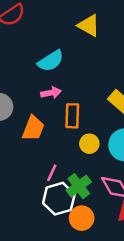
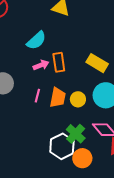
orange rectangle: (72, 116) -> (59, 62), moved
orange trapezoid: (33, 128) -> (58, 98), moved
pink line: (52, 173) -> (37, 96), moved

